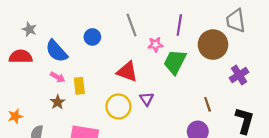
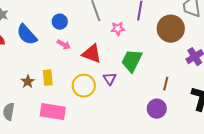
green trapezoid: (175, 62) -> (132, 61), moved
pink arrow: (58, 77) -> (64, 45), moved
yellow rectangle: (79, 86) -> (48, 78), moved
brown line: (208, 104) -> (166, 84), turned 32

